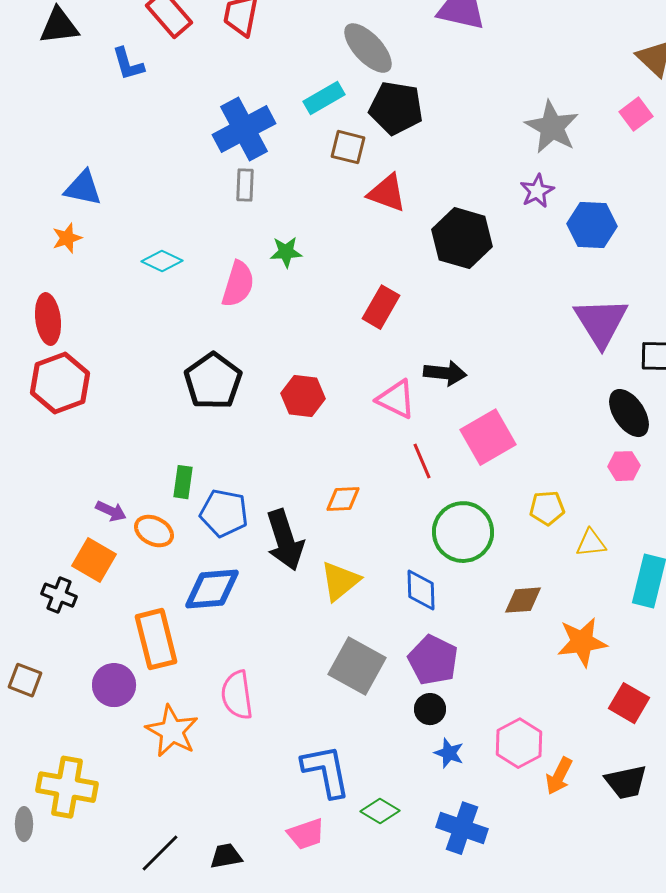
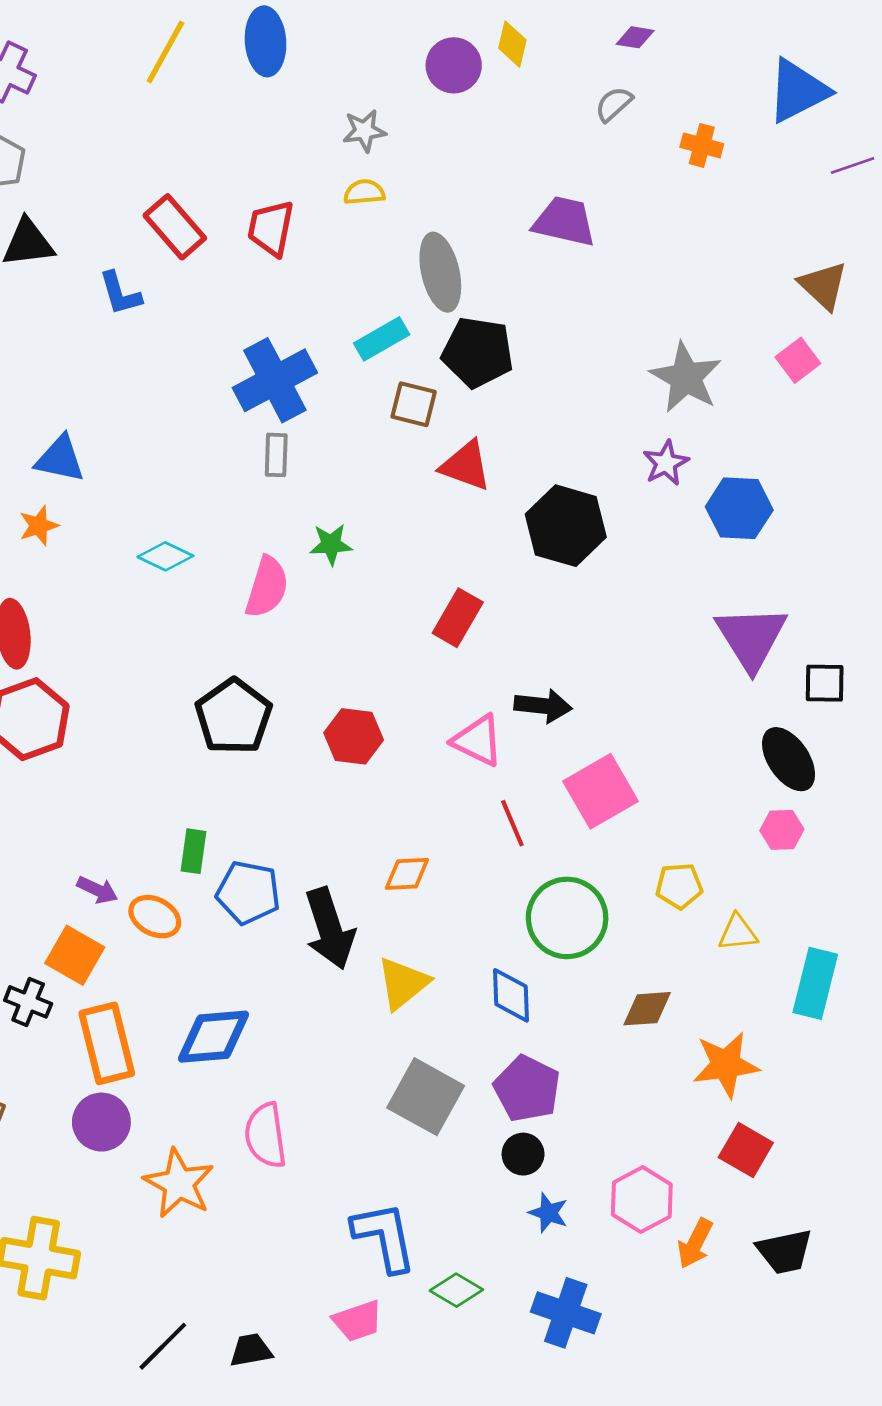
gray ellipse: (368, 48) -> (440, 272), turned 30
blue diamond: (212, 589) -> (214, 1037), moved
orange rectangle: (156, 639) -> (107, 1043), moved
red square: (629, 703) -> (746, 1150), moved

